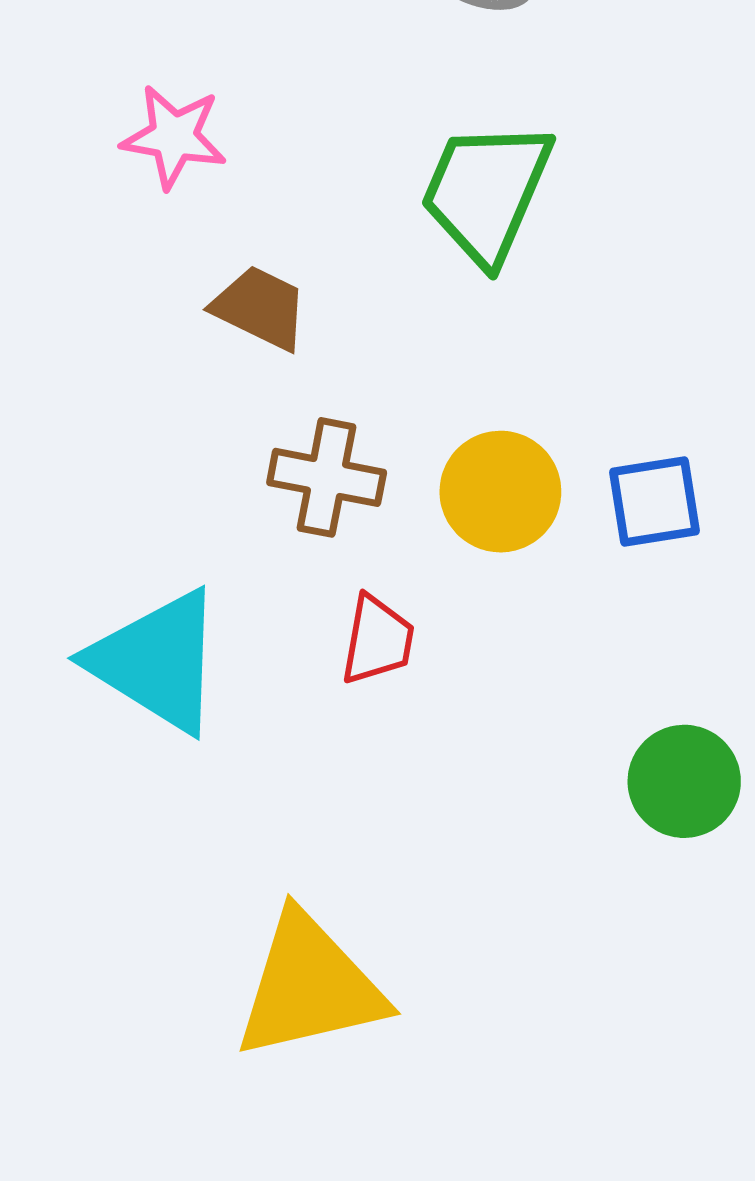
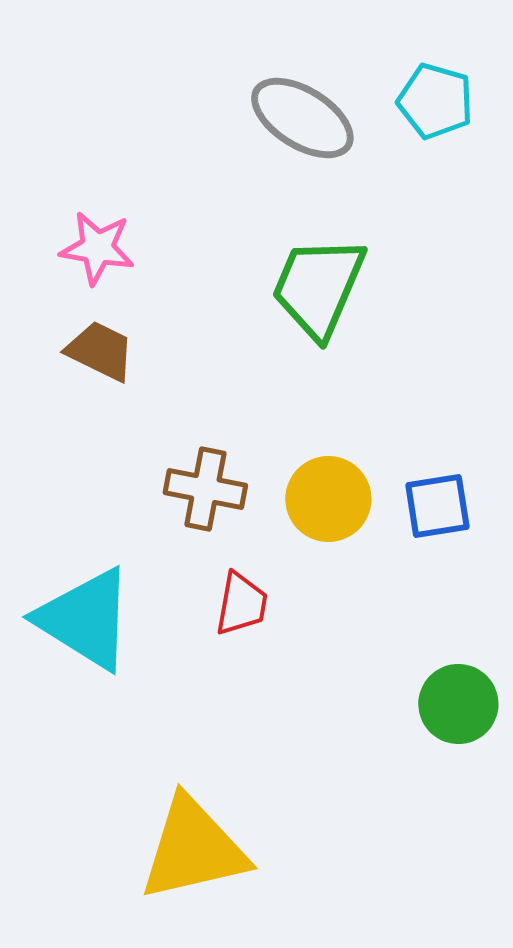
brown trapezoid: (260, 308) -> (100, 351), moved

